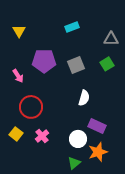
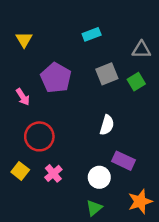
purple pentagon: (44, 61) -> (56, 78), turned 30
gray square: (76, 65) -> (107, 74), moved
orange star: (98, 152) -> (140, 202), moved

